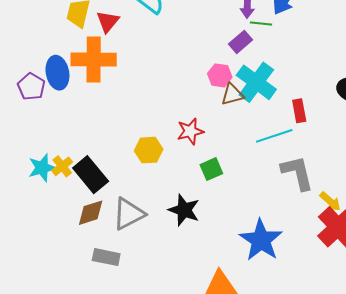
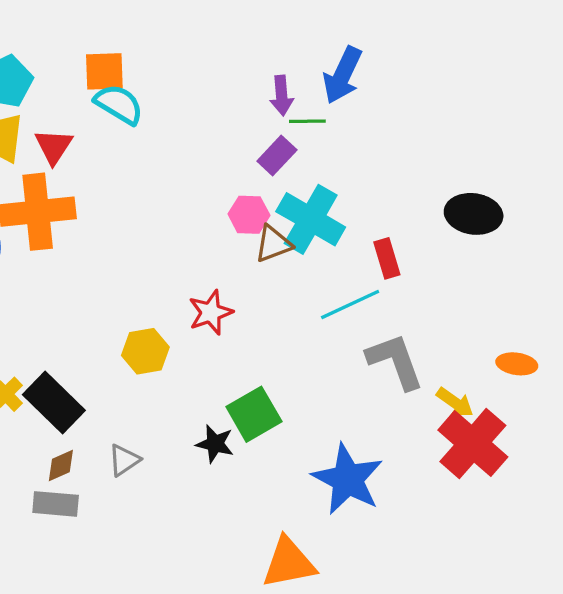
green square: (211, 169) -> (254, 414), moved, size x1.4
black star: (184, 210) -> (215, 444), size x0.7
brown diamond: (91, 213) -> (61, 466), size x0.7
gray triangle: (129, 214) -> (124, 460), size x0.6
gray rectangle: (106, 257) -> (56, 504), moved

